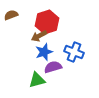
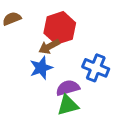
blue star: (44, 52) -> (41, 68), moved
green triangle: (37, 80) -> (68, 105), moved

